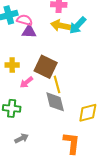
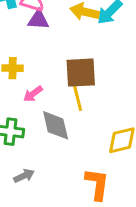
brown square: (46, 67) -> (81, 73), moved, turned -30
gray diamond: (55, 102) -> (56, 125), moved

